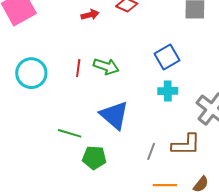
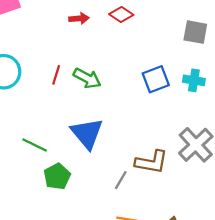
cyan cross: (168, 91) -> (194, 80), moved
brown L-shape: (186, 145) -> (152, 162), moved
green pentagon: (94, 158) -> (57, 176), turned 30

